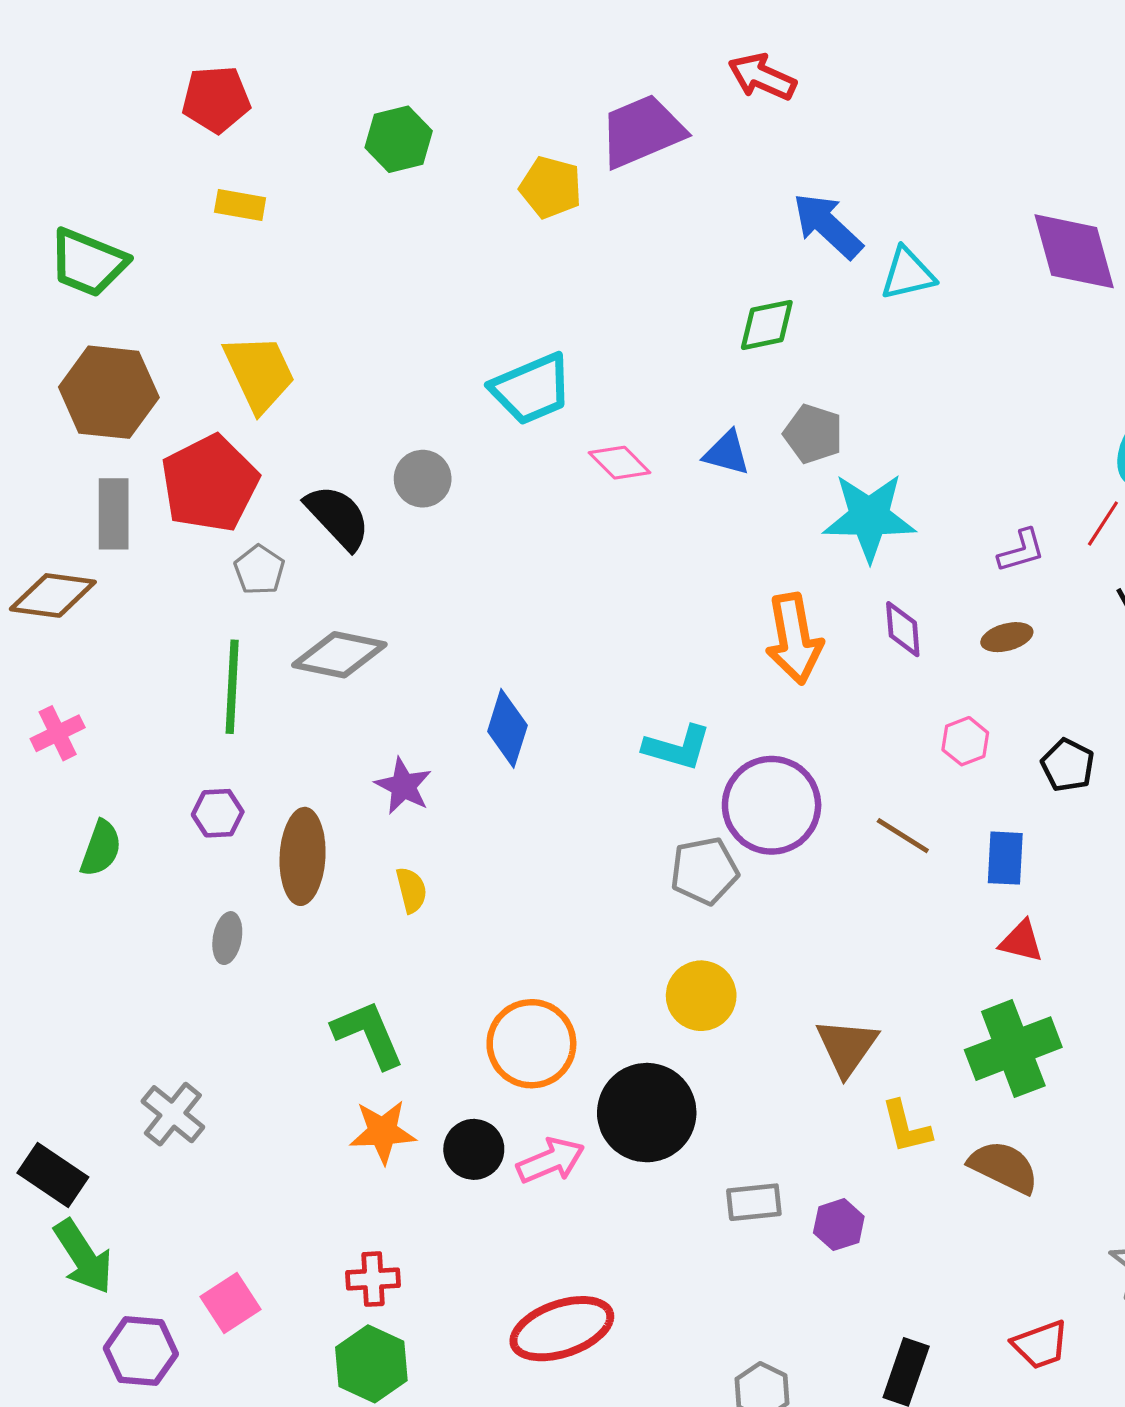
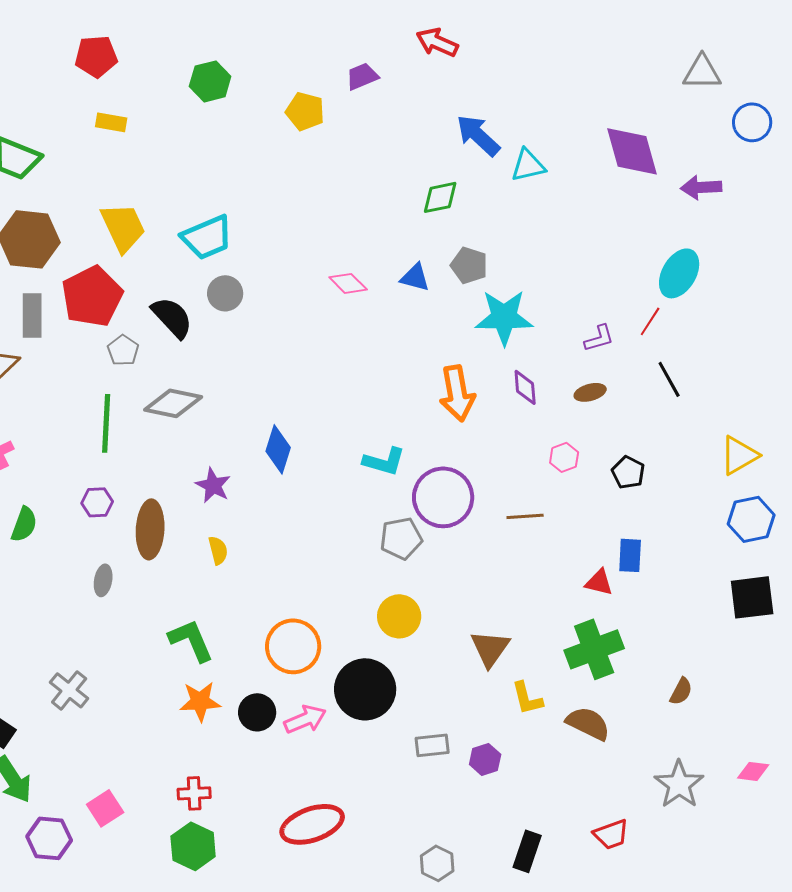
purple trapezoid: (642, 131) -> (362, 76), size x0.6
cyan trapezoid: (531, 389) -> (207, 237), moved
brown line: (903, 836) -> (525, 516), turned -36
blue rectangle: (1005, 858) -> (630, 555), moved

